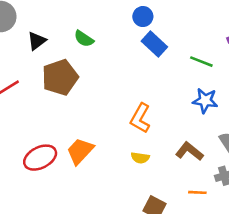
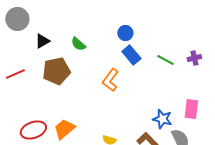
green line: (201, 62) -> (165, 60), moved
blue star: (205, 101) -> (162, 119), moved
orange L-shape: (140, 118) -> (110, 80), moved

